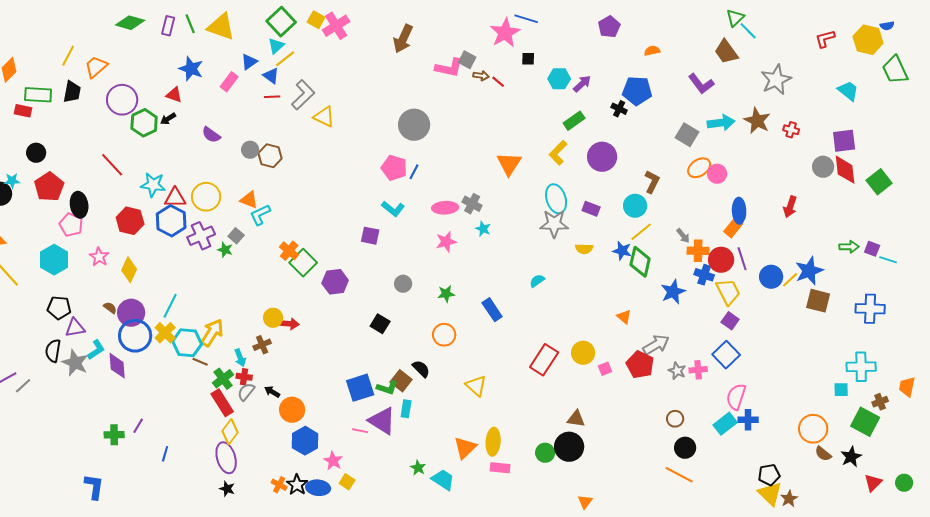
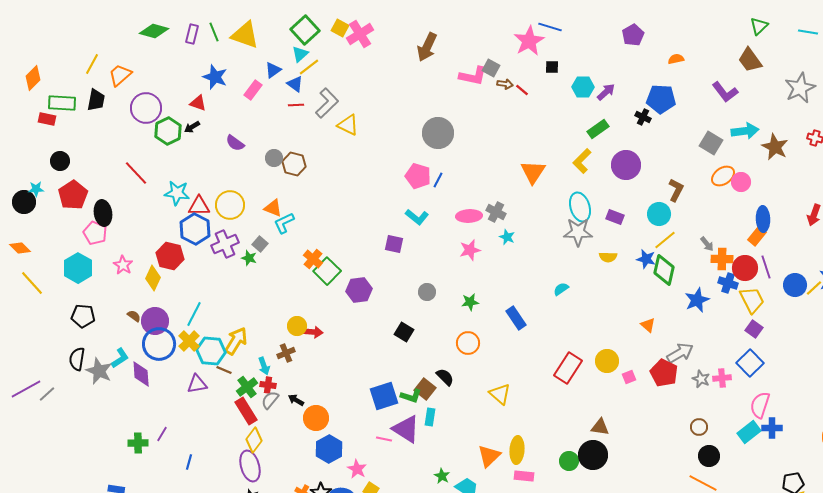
cyan line: (748, 31) -> (808, 32), moved, turned -36
brown star: (757, 121) -> (775, 147), moved
red hexagon: (130, 221) -> (170, 256), moved
purple triangle: (75, 328) -> (197, 384), moved

